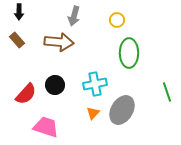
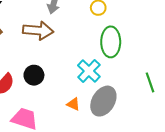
cyan cross: (95, 84) -> (89, 71), moved, turned -35
orange triangle: (93, 113) -> (73, 104), turned -48

